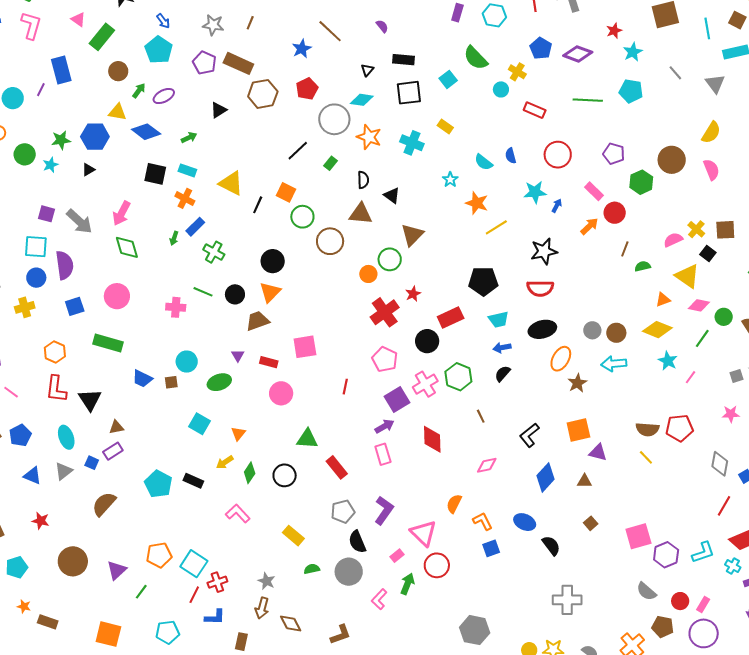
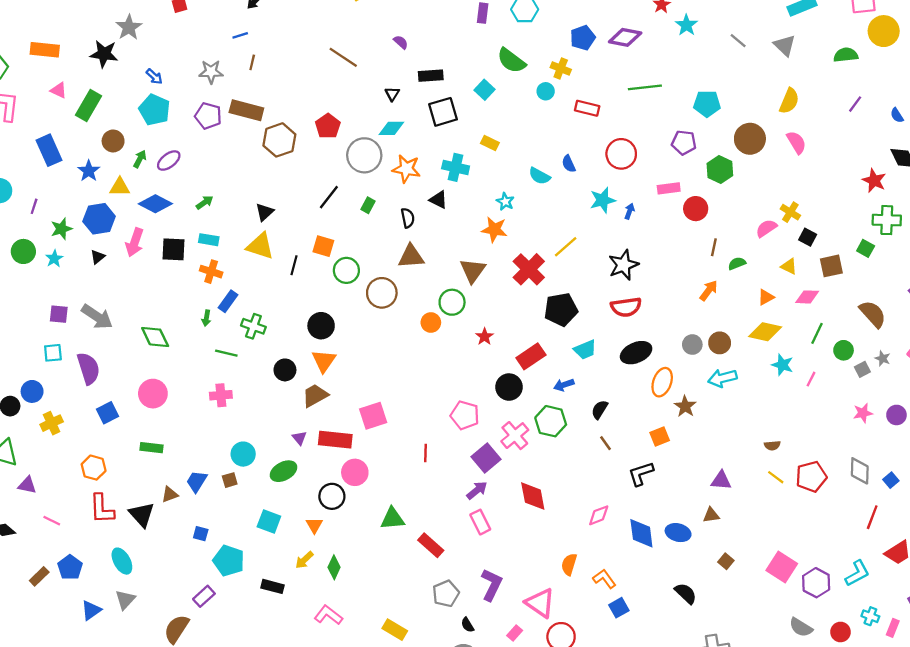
blue pentagon: (541, 48) -> (583, 38), turned 30
blue star: (302, 49) -> (89, 171), moved
purple line: (41, 90) -> (34, 206), moved
cyan pentagon: (631, 91) -> (707, 104), moved
black triangle: (219, 110) -> (265, 212), moved
pink rectangle: (594, 191) -> (669, 188), turned -42
black triangle: (392, 195) -> (438, 200), moved
orange star: (477, 203) -> (494, 230), moved
pink arrow: (122, 213) -> (135, 242), moved
orange arrow: (589, 226) -> (709, 291), moved
brown square: (725, 230) -> (831, 266), moved
cyan square: (36, 247) -> (53, 353), size x0.7
yellow triangle: (687, 276) -> (789, 266), size x0.6
blue circle: (36, 278) -> (32, 391), moved
green line: (203, 292) -> (226, 353), moved
red cross: (385, 312) -> (529, 269), moved
green circle: (724, 317) -> (844, 350), moved
green rectangle: (108, 343) -> (152, 448), size x0.7
blue arrow: (502, 348) -> (564, 385), moved
red rectangle: (269, 362) -> (335, 440), size x1.6
blue trapezoid: (142, 379) -> (197, 481), turned 105
brown line: (481, 416) -> (605, 443), moved
brown triangle: (116, 427) -> (170, 494), moved
red pentagon: (679, 428) -> (811, 477), moved
brown semicircle: (647, 429) -> (772, 446), size x0.6
orange square: (578, 430) -> (660, 436), moved, size x0.7
black L-shape: (529, 435) -> (641, 474), turned 30
purple rectangle: (113, 451) -> (204, 596), moved
blue square: (92, 463) -> (201, 534), moved
black circle: (285, 475) -> (332, 496), moved
blue triangle: (32, 476) -> (91, 610), turned -48
blue diamond: (546, 477) -> (641, 533), moved, turned -40
cyan pentagon: (158, 484) -> (229, 561), moved
blue ellipse: (525, 522) -> (678, 533), moved
pink square: (638, 536) -> (782, 567), turned -32
black semicircle: (357, 542) -> (468, 625), size x0.6
cyan cross: (733, 566) -> (870, 616), moved
pink rectangle: (703, 604) -> (893, 628), moved

